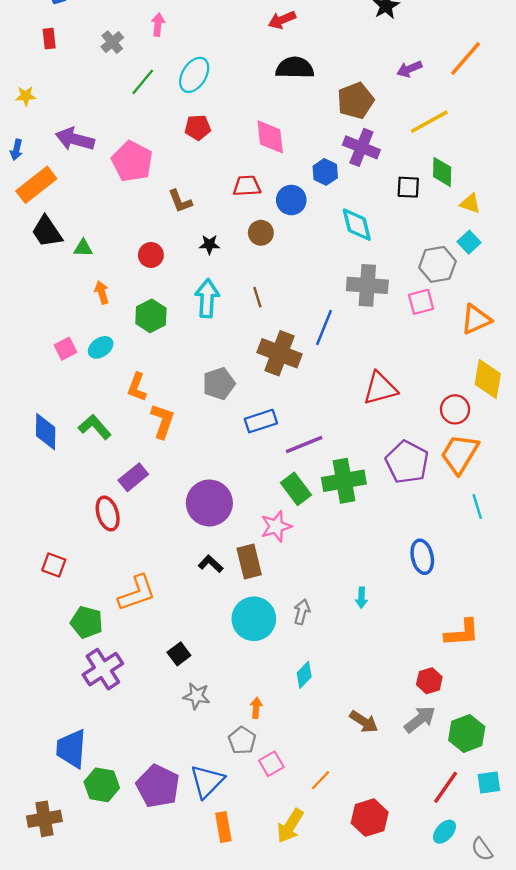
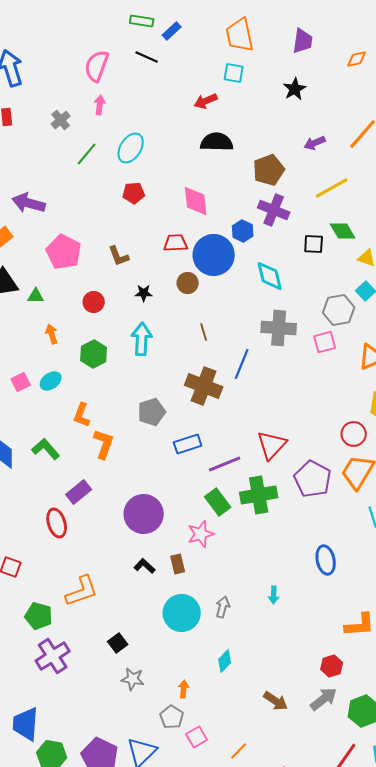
pink pentagon: (132, 161) -> (64, 252), moved
green diamond: (442, 172) -> (343, 231), turned -32
blue circle: (291, 200) -> (214, 255), size x1.6
brown line: (257, 297) -> (204, 332), moved
red triangle: (380, 388) -> (272, 445), moved, turned -32
brown rectangle: (249, 561) -> (178, 564), size x0.7

